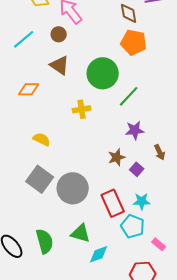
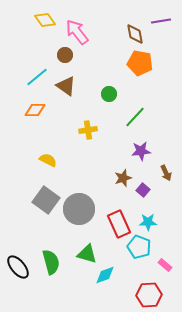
cyan line: (24, 39) -> (37, 77), moved
green circle: (103, 73) -> (109, 94), size x0.5

